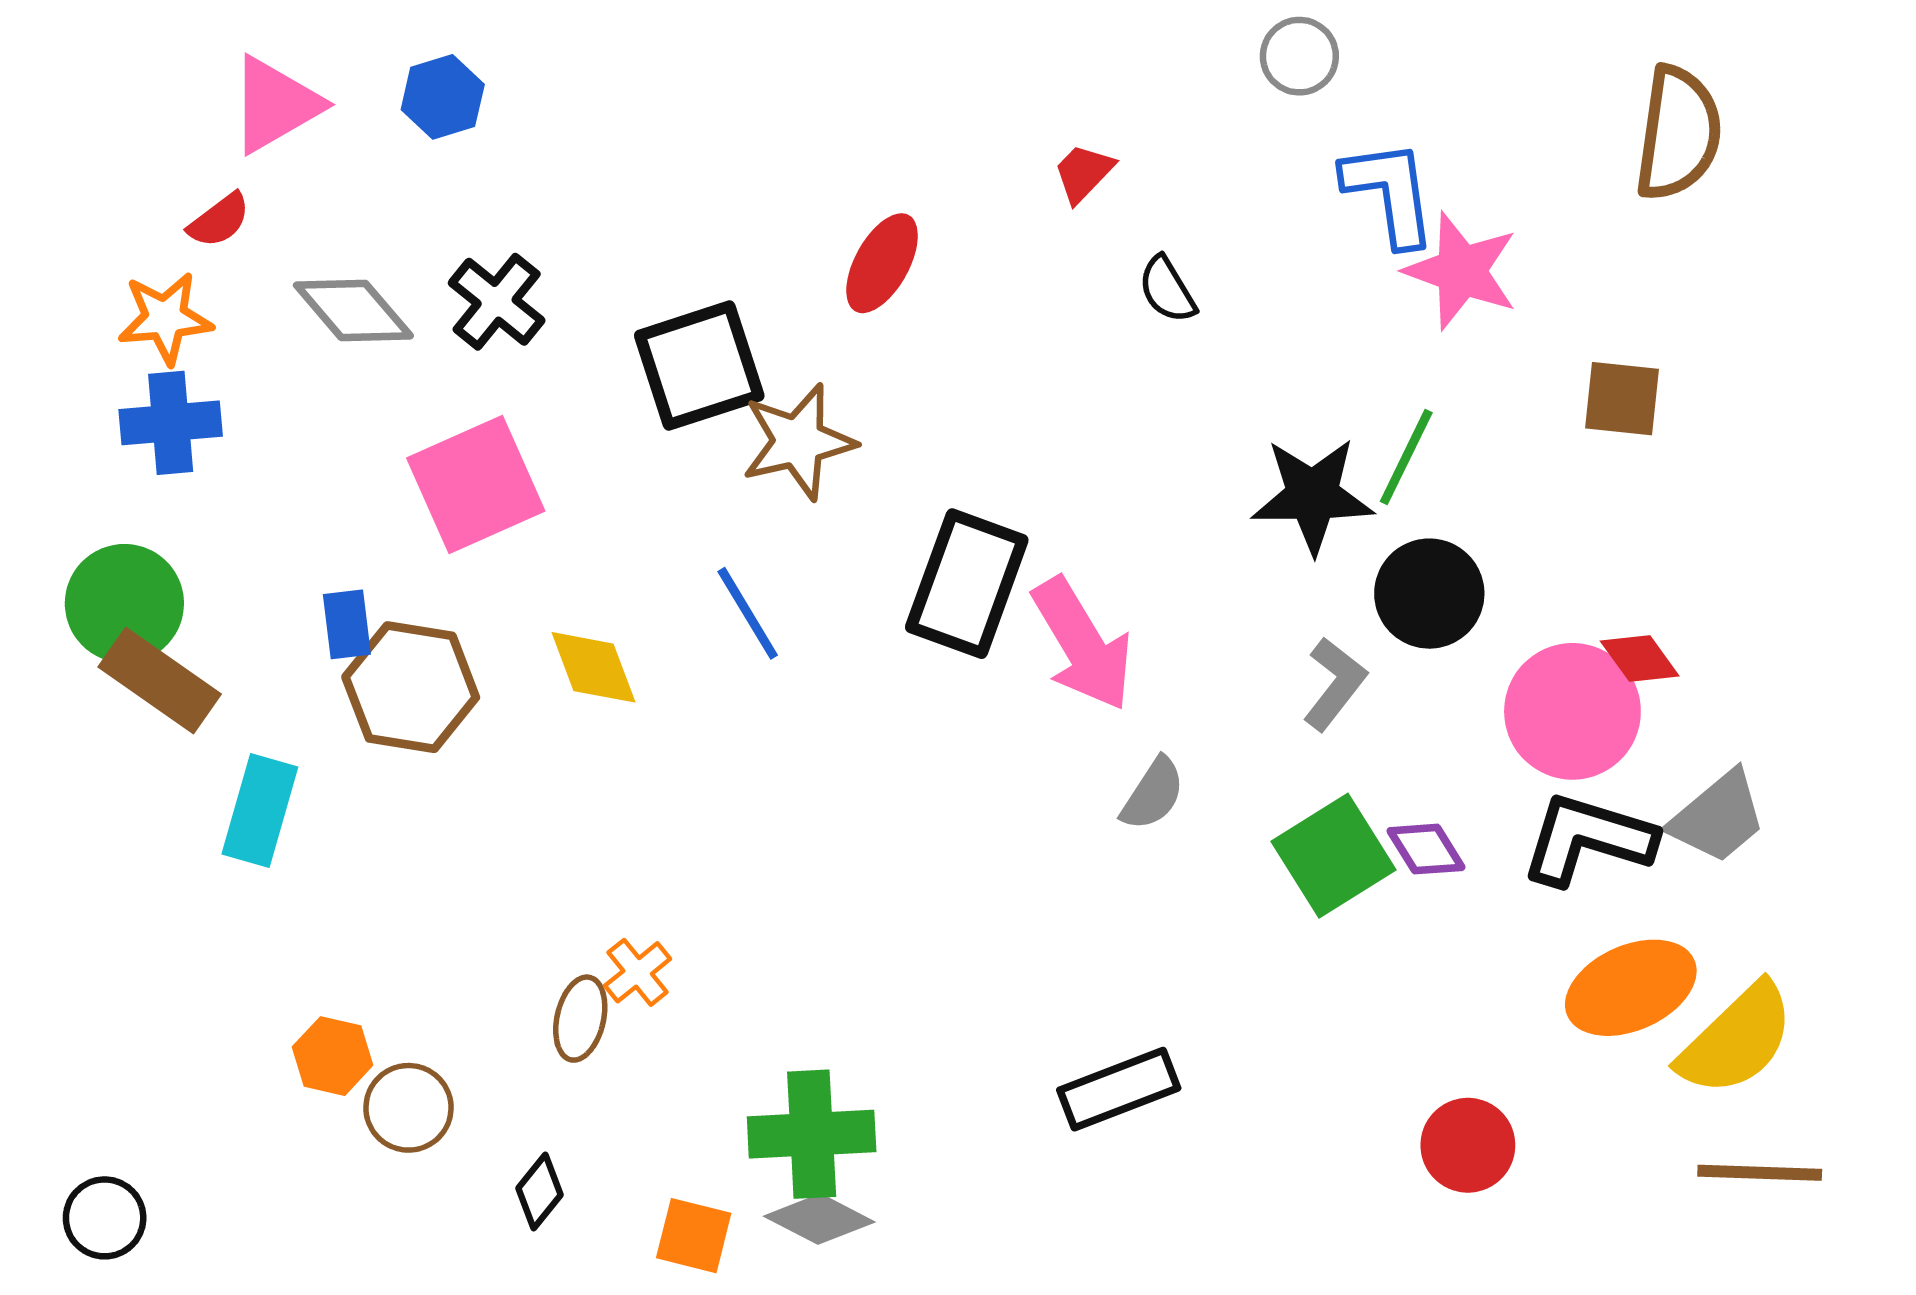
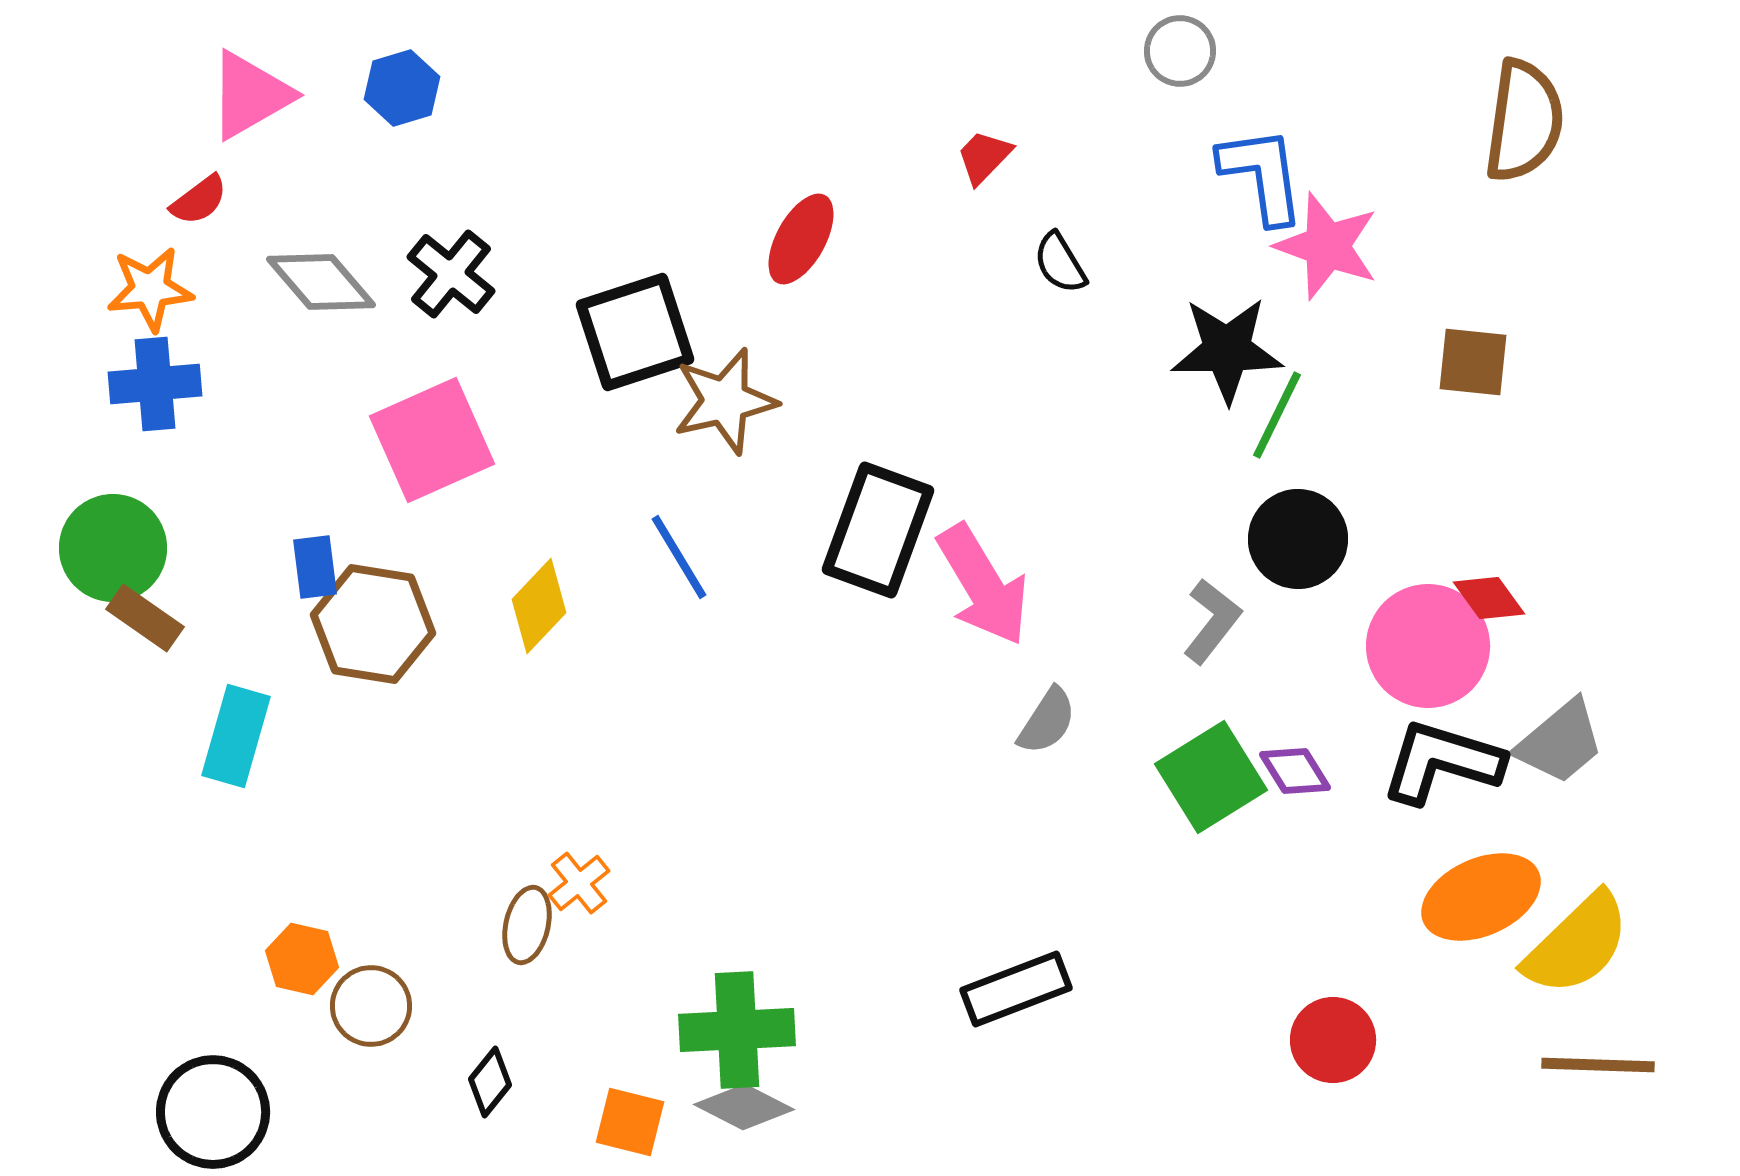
black star: (1313, 496) -> (1227, 350), moved
yellow diamond: (594, 667) -> (539, 606), turned 64
brown rectangle: (160, 681) -> (145, 618), size x0.7
black circle: (105, 1218) -> (213, 1112), moved, size x1.5

